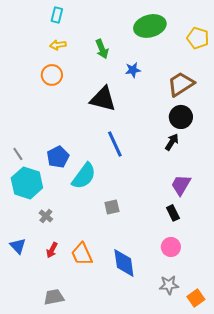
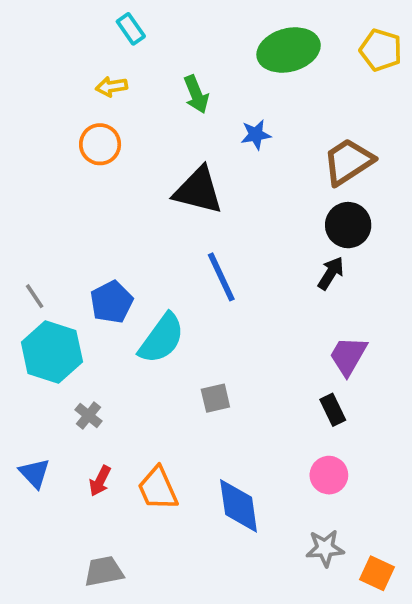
cyan rectangle: (57, 15) -> (131, 29), moved, turned -49
yellow pentagon: (198, 38) -> (381, 50), moved
orange square: (196, 298) -> (377, 573), turned -30

